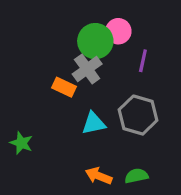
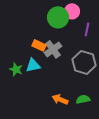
gray cross: (87, 69) -> (53, 49), moved
cyan triangle: (94, 123) -> (33, 65), moved
green star: (21, 143) -> (16, 69), moved

